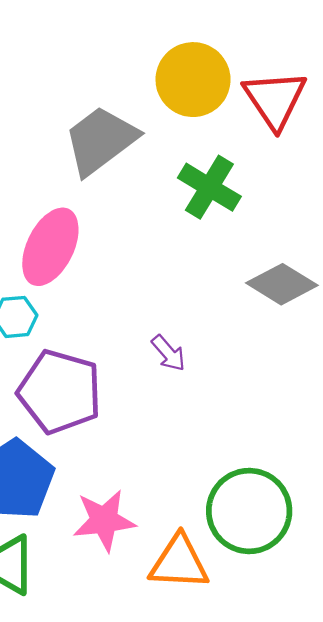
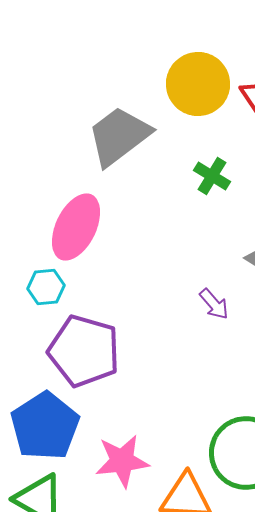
green cross: (209, 187) -> (212, 176), size x0.7
purple arrow: (168, 353) -> (214, 304), moved

